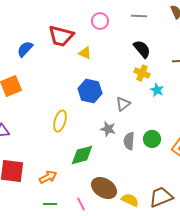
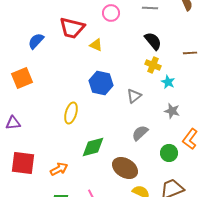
gray star: (108, 129) -> (172, 111), moved
green circle: (152, 139) -> (169, 153), moved
gray semicircle: (129, 141) -> (140, 133), turned 42
brown ellipse: (104, 188) -> (125, 168), moved

